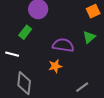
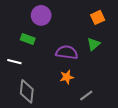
green rectangle: (25, 32) -> (28, 39), turned 72
orange star: (55, 66) -> (67, 77), moved

